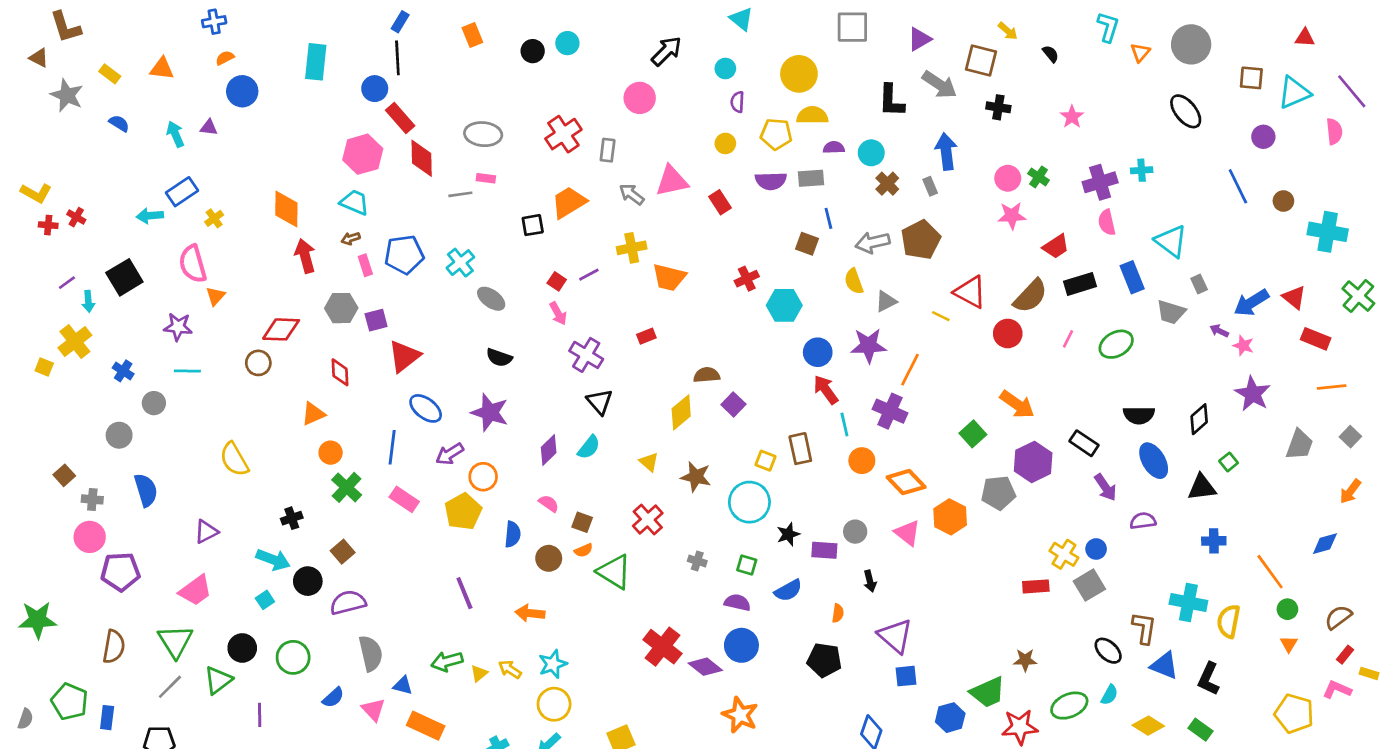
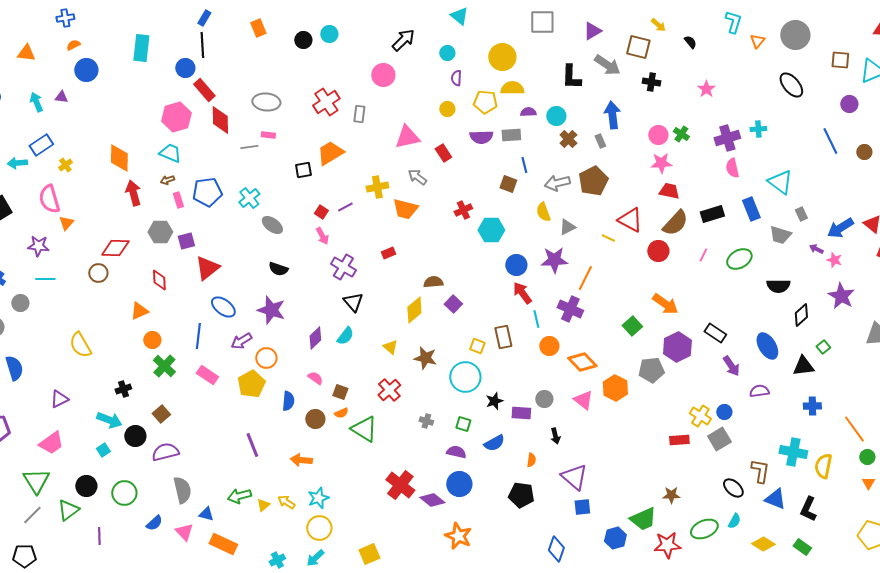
gray arrow: (632, 194) -> (417, 177), moved
red trapezoid: (1056, 247) -> (669, 191), moved, turned -135
black semicircle: (1139, 415) -> (778, 286), moved

